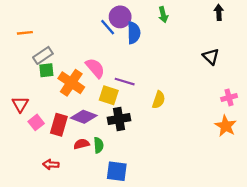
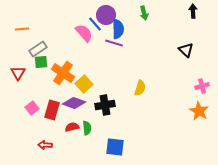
pink semicircle: (95, 68) -> (84, 33), moved
purple line: (125, 82) -> (114, 43), moved
yellow square: (109, 95) -> (84, 84), moved, turned 30
red triangle: (20, 104) -> (18, 73), moved
blue square: (117, 171) -> (115, 147), moved

